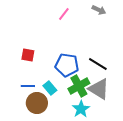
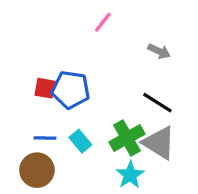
gray arrow: (99, 10) -> (159, 51), moved
blue pentagon: (67, 65) -> (71, 90), moved
brown circle: (37, 103) -> (37, 170), moved

